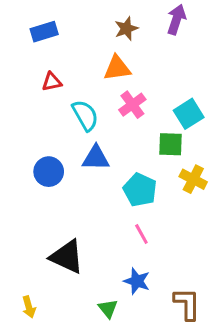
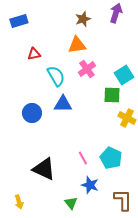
blue rectangle: (44, 32) -> (19, 21), moved
cyan pentagon: (140, 190) -> (111, 158), moved
pink line: (141, 234) -> (83, 158), moved

